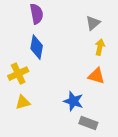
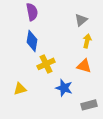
yellow cross: (18, 74) -> (46, 64), moved
gray rectangle: (88, 123) -> (89, 105), moved, turned -35

